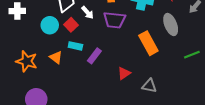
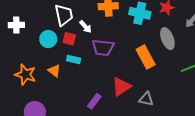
purple trapezoid: (114, 20) -> (103, 48), moved
red square: (71, 25) -> (69, 39), turned -32
purple rectangle: (94, 56) -> (94, 101), moved
red triangle: (124, 73) -> (121, 87), size x1.5

